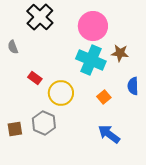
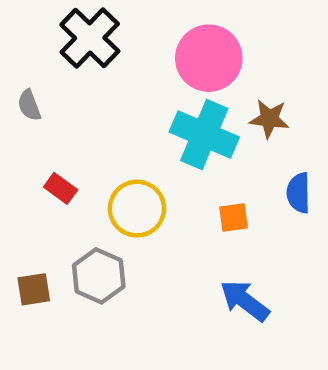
red rectangle: (35, 78) -> (61, 188), moved
orange square: (104, 97) -> (233, 218), turned 32

